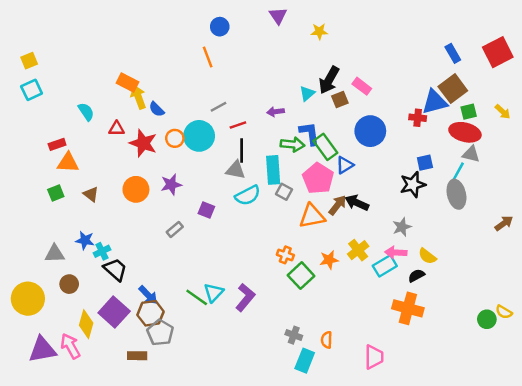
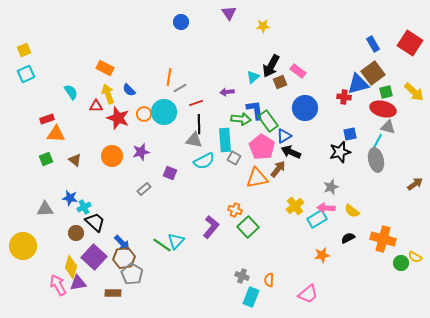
red square: (498, 52) -> (410, 43), turned -30
orange line: (208, 57) -> (169, 77), moved, turned 30
yellow arrow: (138, 97) -> (108, 94), moved
yellow arrow: (503, 112) -> (414, 92), size x1.5
black arrow: (357, 203) -> (291, 152), moved
orange star: (329, 260) -> (322, 255), moved
black semicircle: (416, 276) -> (348, 238), moved
brown circle: (69, 284) -> (76, 233), moved
purple L-shape: (245, 297) -> (211, 227), moved
orange cross: (408, 308) -> (383, 239), moved
purple triangle: (42, 350) -> (78, 283), moved, size x0.7
pink trapezoid: (374, 357) -> (308, 294), turned 50

